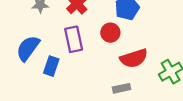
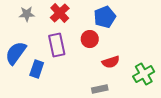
red semicircle: (134, 58) -> (111, 62), size x0.7

